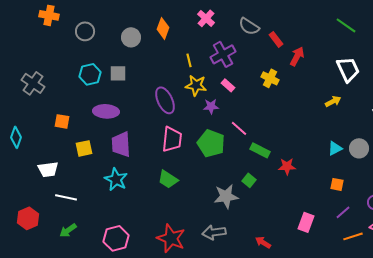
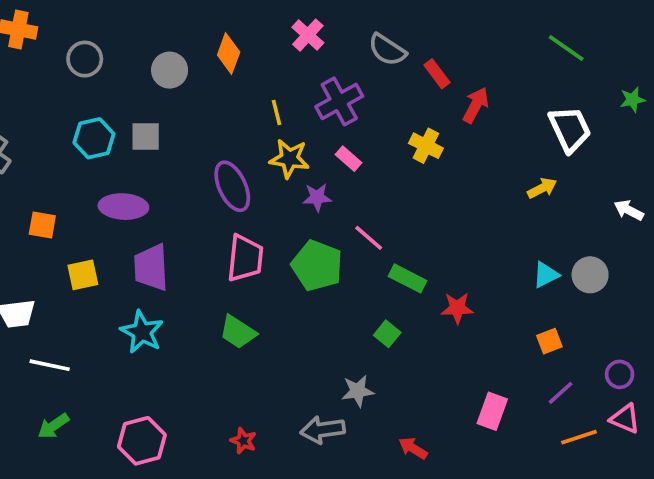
orange square: (337, 184) -> (549, 341), turned -32
gray star: (226, 196) -> (358, 391), moved, size x0.7
red star: (171, 238) -> (243, 441), size x0.5

